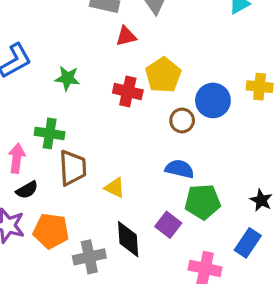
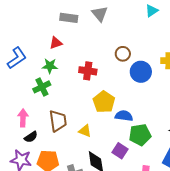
red triangle: (126, 36) -> (56, 43), moved
yellow pentagon: (163, 75) -> (104, 102), moved
brown circle: (182, 120) -> (123, 54), moved
green cross: (50, 133) -> (42, 87), moved, turned -30

